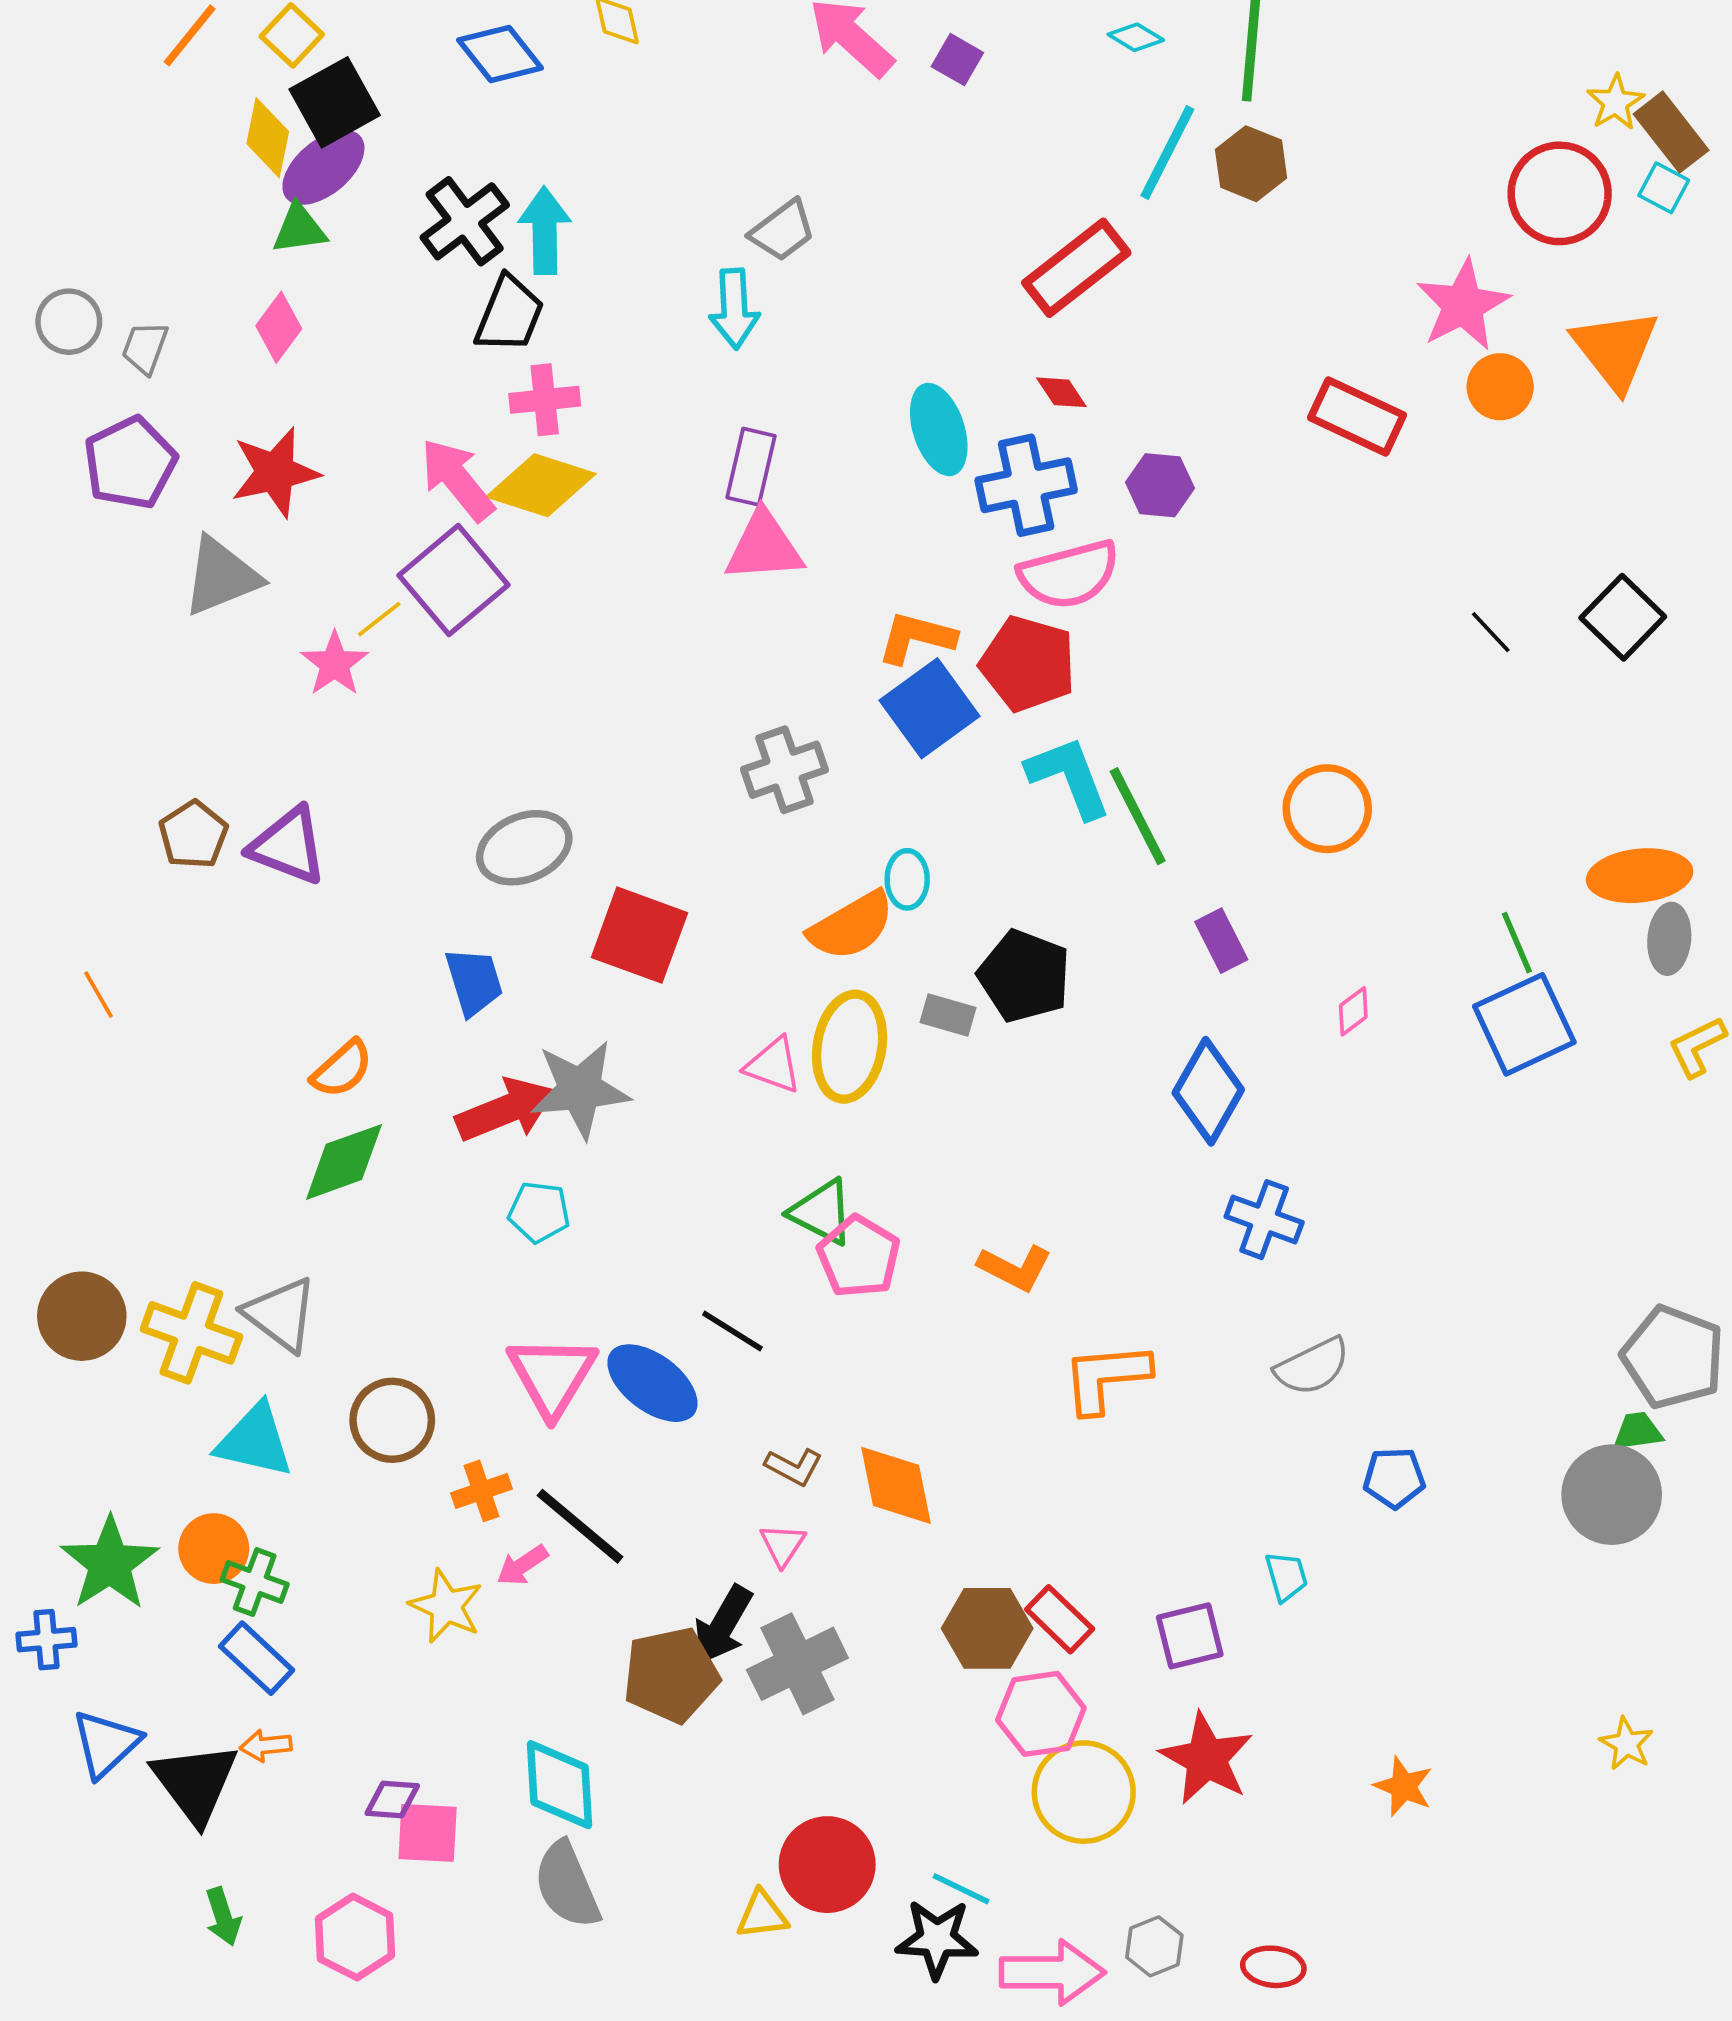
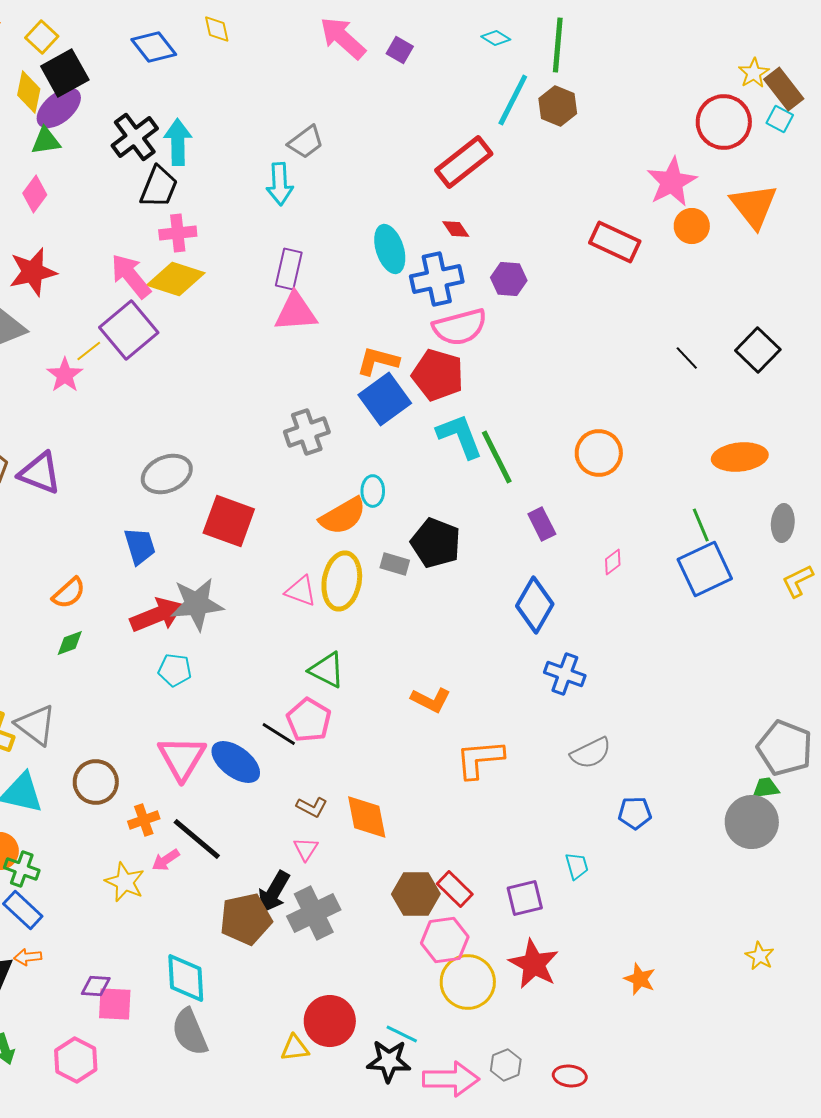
orange ellipse: (1640, 876) -> (740, 457), moved
green diamond: (344, 1162) -> (70, 643), size x0.6
pink pentagon: (859, 1257) -> (309, 720), moved

